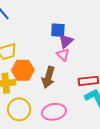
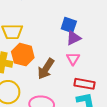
pink triangle: (63, 55) -> (73, 59), moved

